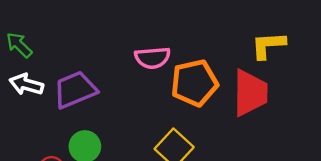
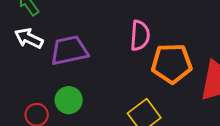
pink semicircle: (152, 58) -> (140, 35), turned -92

